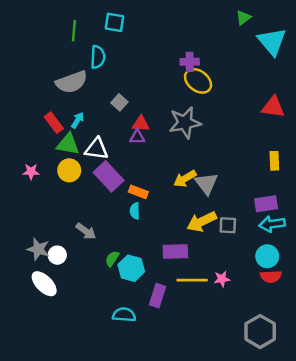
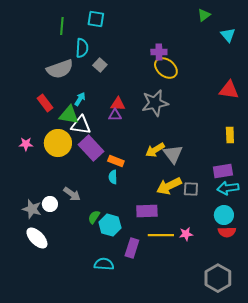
cyan triangle: (272, 42) -> (228, 35), size x0.6
gray square: (119, 102) -> (100, 65), moved
cyan arrow: (78, 120) -> (80, 99), moved
green triangle: (68, 144) -> (69, 115), moved
yellow circle: (69, 170) -> (58, 143), size x1.4
white circle: (57, 255) -> (50, 204), moved

